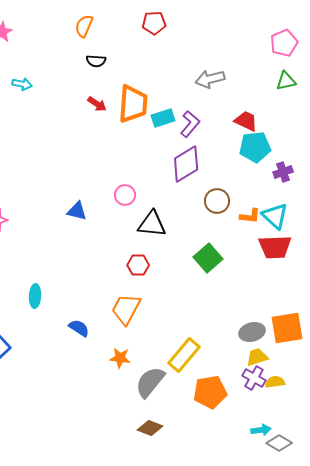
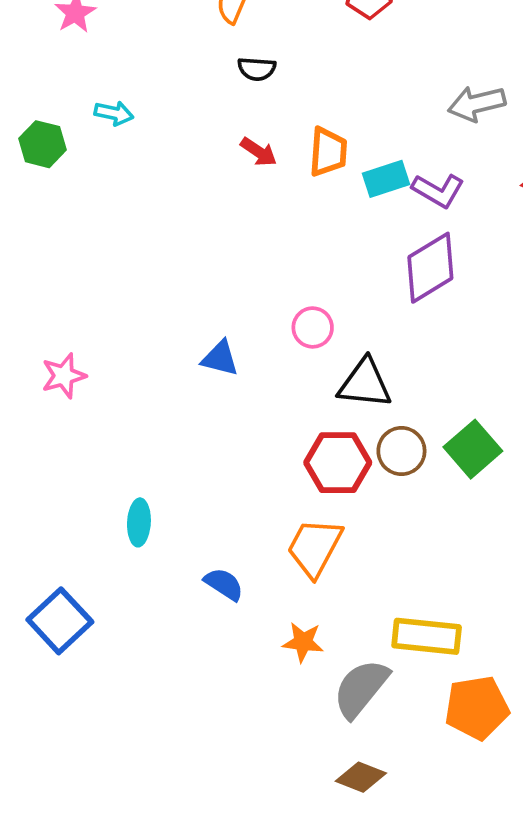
orange trapezoid: (133, 104) -> (328, 152), size x0.7
purple L-shape: (190, 124) -> (438, 190), turned 80
brown circle: (217, 201) -> (401, 451), moved
red hexagon: (138, 265) -> (338, 463), size x1.5
yellow rectangle: (184, 355) -> (427, 636), turned 56

